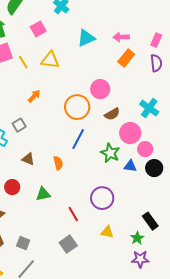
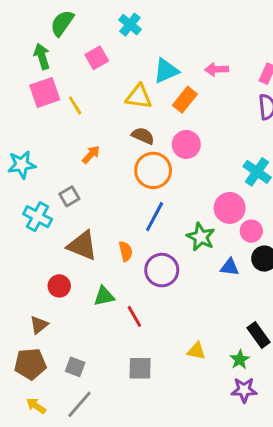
orange rectangle: (126, 58) -> (185, 100), moved
yellow triangle: (50, 60) -> (139, 97), moved
brown semicircle: (112, 114) -> (143, 136), moved, turned -126
brown triangle: (28, 159) -> (82, 246), size x1.6
blue triangle: (130, 166) -> (230, 267), moved
purple circle: (102, 198) -> (162, 270), moved
red line: (73, 214) -> (134, 316), moved
gray square: (68, 244) -> (140, 368), turned 36

